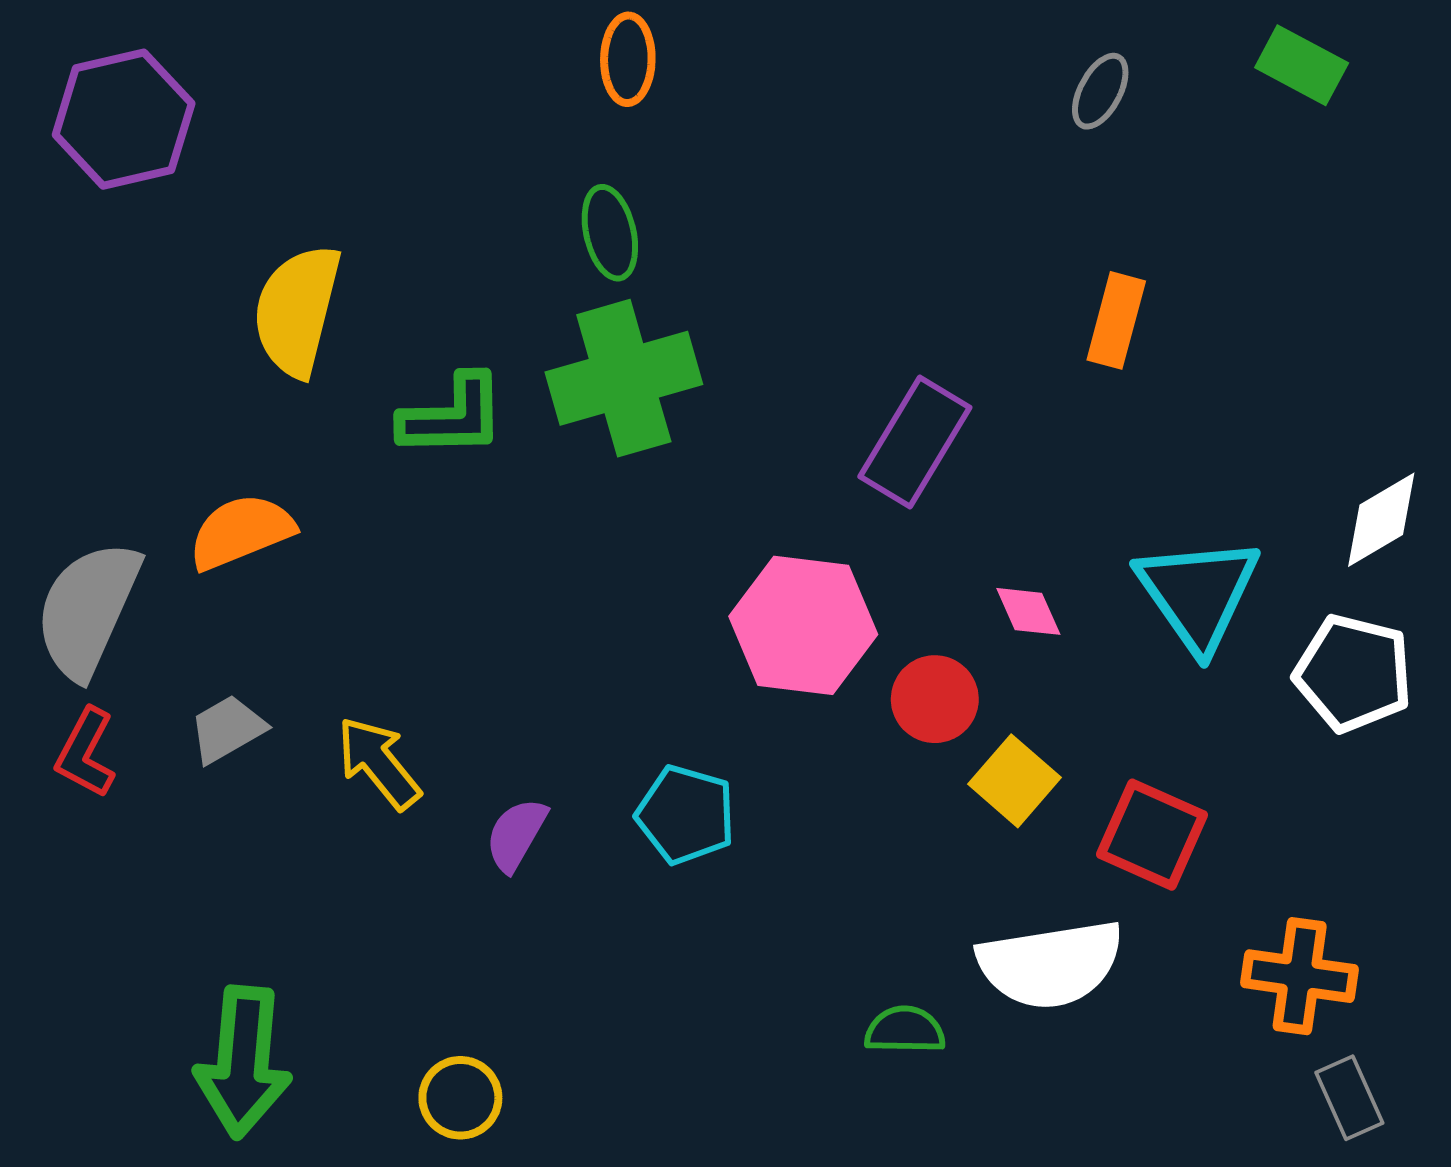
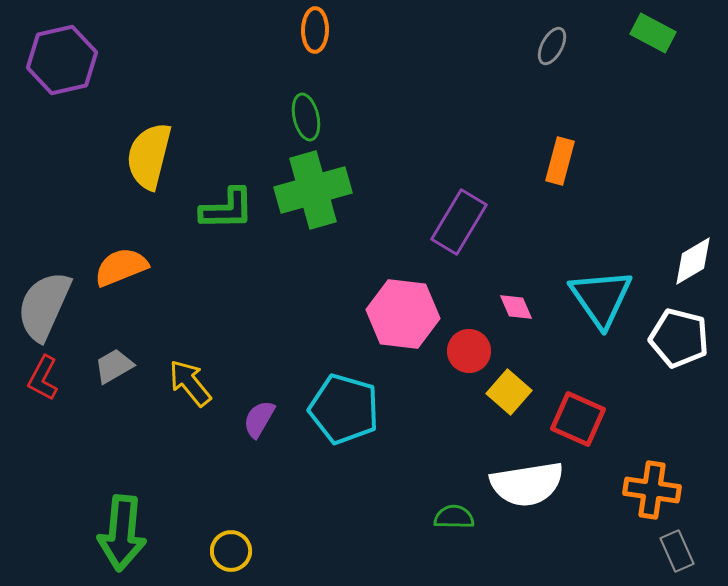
cyan pentagon: (686, 815) -> (344, 409), size x1.4

